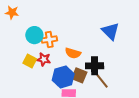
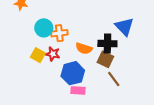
black cross: (95, 66) -> (107, 44), moved
brown square: (79, 75) -> (105, 59), moved

